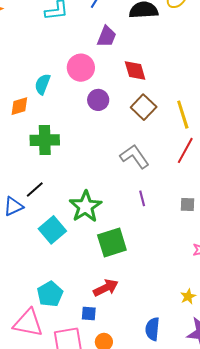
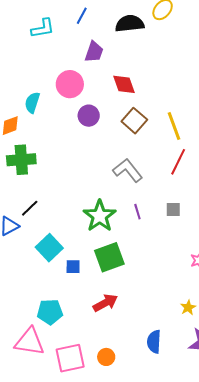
green cross: (45, 140) -> (21, 160), moved
gray square: (187, 204) -> (173, 209), moved
green star: (85, 207) -> (100, 216), moved
cyan pentagon: (50, 294) -> (50, 312), turned 30
blue square: (89, 313) -> (73, 267), moved

